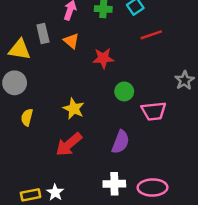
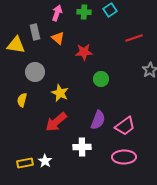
red line: (151, 35) -> (134, 38), moved
gray circle: (15, 83) -> (35, 72), moved
pink trapezoid: (154, 111) -> (125, 126), moved, turned -30
white cross: (114, 184) -> (82, 147), moved

